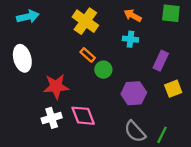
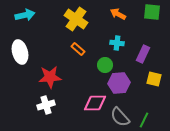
cyan cross: (130, 39) -> (117, 43), moved
green circle: (103, 70) -> (105, 65), moved
yellow square: (173, 89) -> (154, 79), turned 35
pink diamond: (83, 116) -> (95, 103), moved, turned -70

